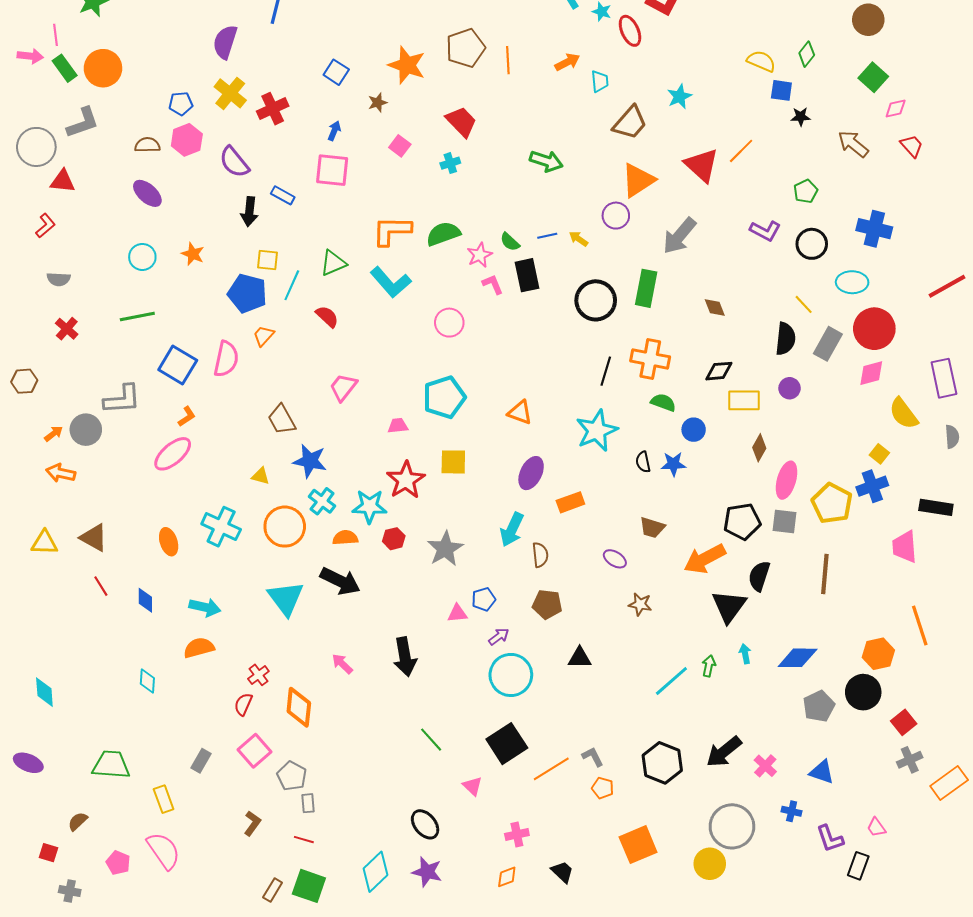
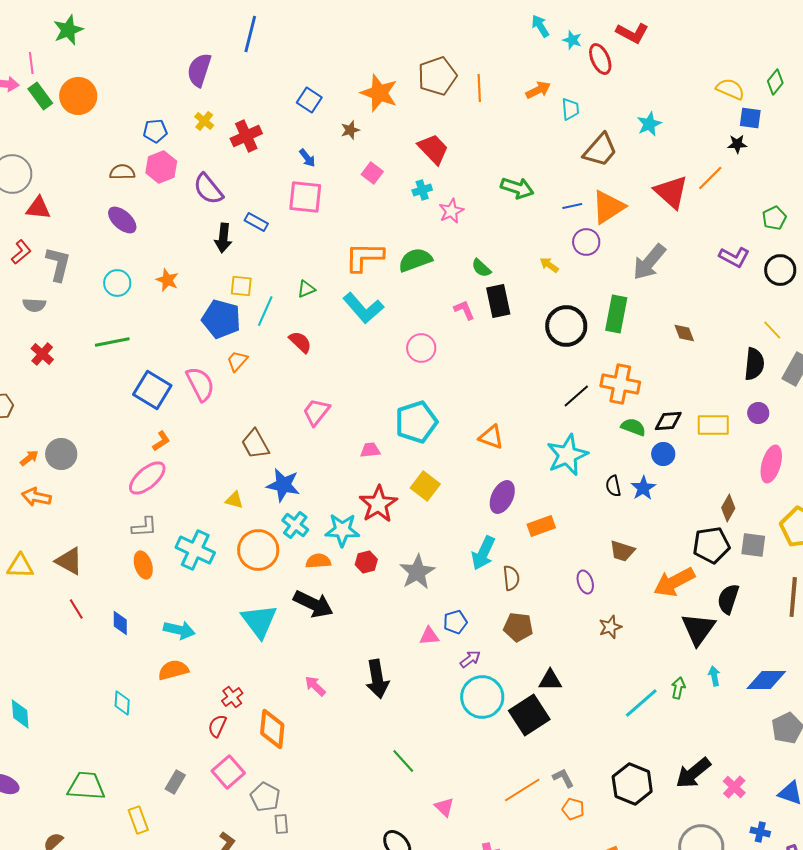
yellow cross: (230, 93) -> (204, 121), size x0.6
black star: (801, 117) -> (737, 144), moved
gray L-shape: (83, 123) -> (58, 264), moved, turned -57
blue arrow: (334, 131) -> (307, 158), turned 120
blue line: (547, 236) -> (572, 206), moved
pink star: (480, 255) -> (451, 211), moved
green triangle: (333, 263) -> (306, 289), size x0.7
pink semicircle: (226, 359) -> (200, 384), turned -39
black line: (606, 371) -> (576, 396), turned 32
black diamond: (719, 371) -> (668, 421), moved
gray L-shape: (122, 399) -> (144, 527), moved, size x0.7
brown diamond: (759, 448) -> (728, 508), moved
yellow square: (453, 462) -> (425, 486), turned 36
blue star: (673, 464) -> (643, 488), turned -30
pink ellipse: (786, 480) -> (771, 464), moved
purple ellipse: (615, 559) -> (585, 582), turned 40
brown star: (640, 604) -> (610, 627), turned -30
black square: (507, 744) -> (529, 715), moved

